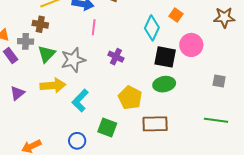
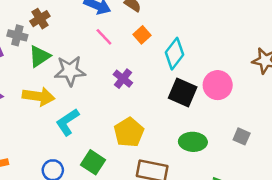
orange square: (176, 15) -> (142, 35), moved
brown cross: (40, 24) -> (40, 19), turned 35
pink line: (94, 27) -> (104, 37), turned -63
green ellipse: (164, 84) -> (193, 142), moved

